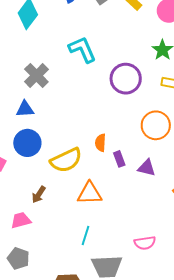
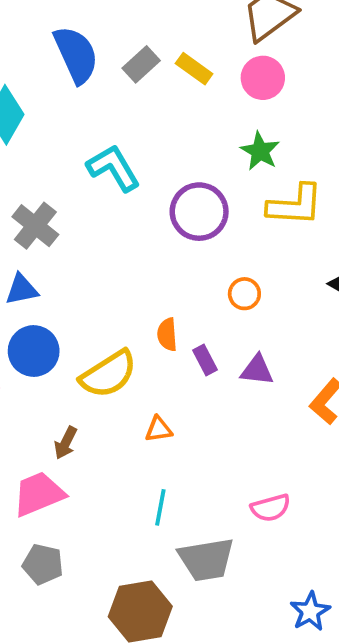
orange circle: (156, 125) -> (244, 294), moved, size x0.6
orange triangle: (90, 193) -> (159, 429), size x0.6
pink trapezoid: (21, 220) -> (39, 494), size x1.4

